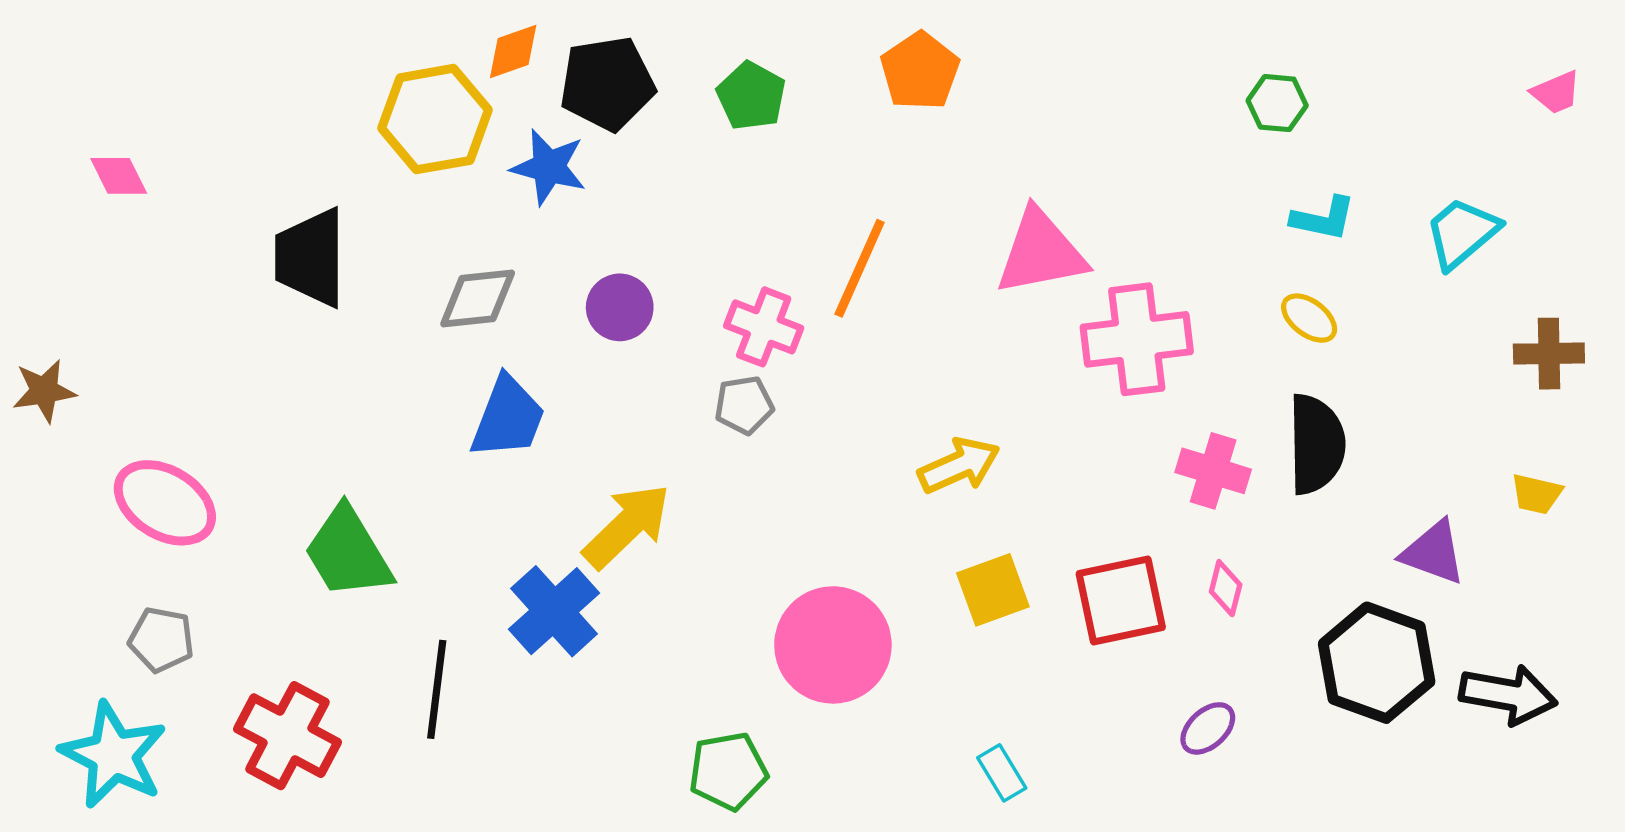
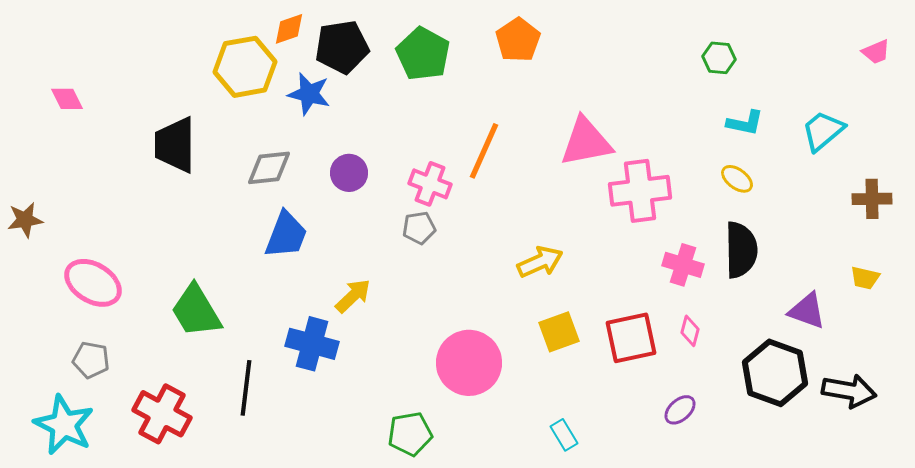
green pentagon: (751, 96) -> (423, 54), size x1.4
yellow arrow: (627, 526) -> (353, 296), size x0.7
blue cross: (554, 611) -> (312, 344), turned -33

